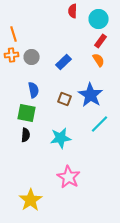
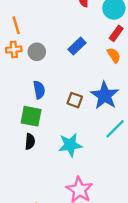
blue rectangle: (64, 62) -> (77, 46), moved

